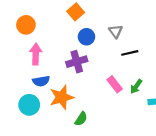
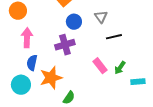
blue semicircle: (41, 81) -> (32, 63), turned 112

